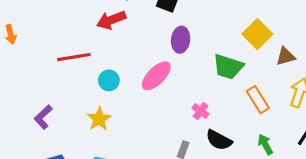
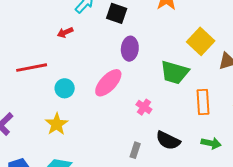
red arrow: (111, 20) -> (65, 32), size x0.6
orange rectangle: (258, 100) -> (203, 102), turned 30
pink cross: (201, 111) -> (144, 107), moved
green arrow: (265, 144) -> (211, 143), turned 132

